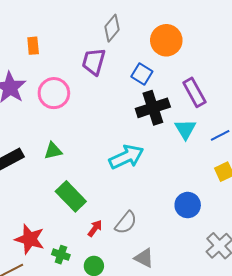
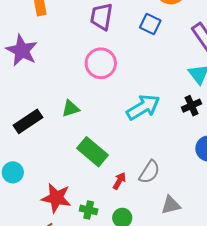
pink circle: (54, 93) -> (101, 63), moved
black cross: (153, 108) -> (192, 106), moved, size x0.6
gray triangle: (144, 258) -> (171, 205), turned -35

